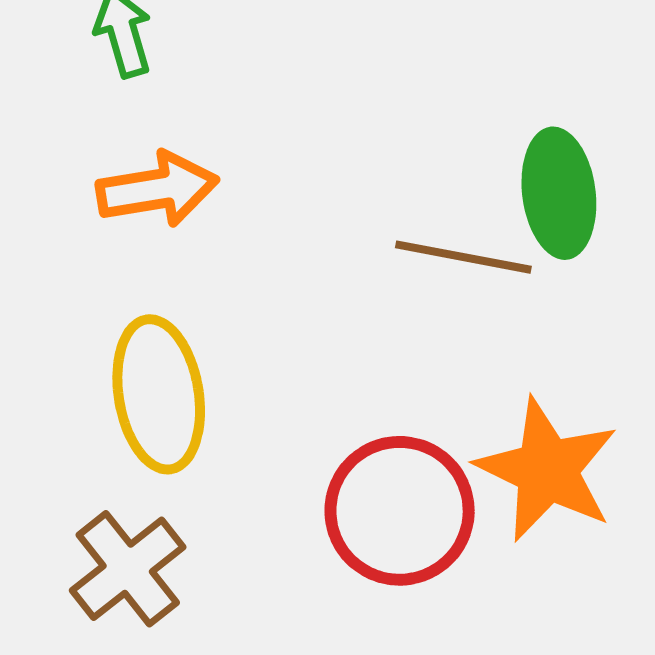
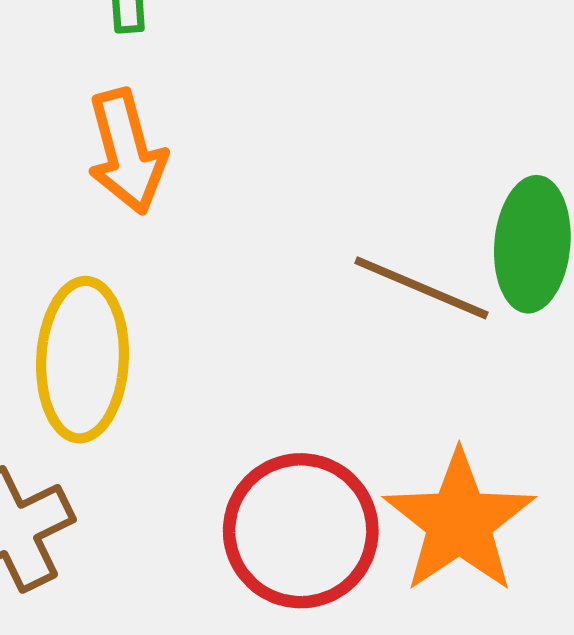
orange arrow: (157, 189) -> (127, 152), turned 72

